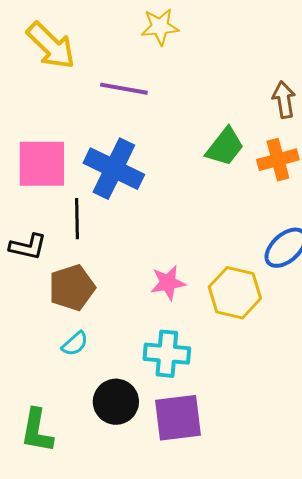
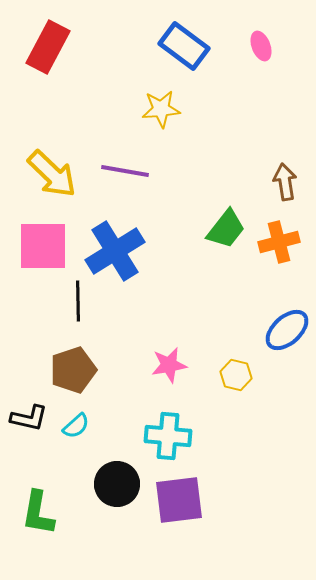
yellow arrow: (51, 46) -> (52, 174), moved
blue cross: (114, 169) -> (115, 251), turned 32
black L-shape: (28, 247) -> (29, 418), moved
yellow hexagon: (235, 293) -> (236, 375), size x0.6

